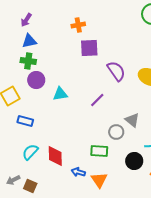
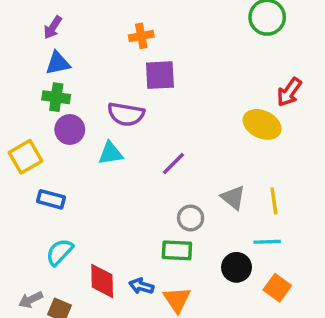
purple semicircle: (116, 71) -> (126, 114), moved, turned 135
gray circle: (116, 132) -> (191, 218), moved
red diamond: (55, 156) -> (102, 281), moved

